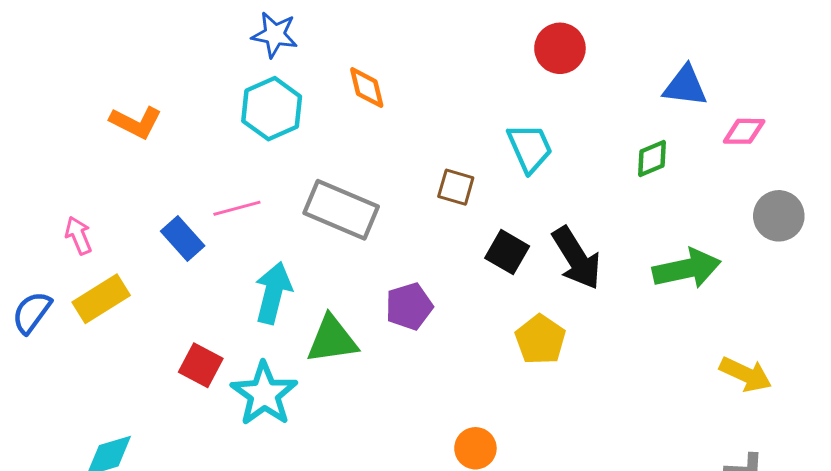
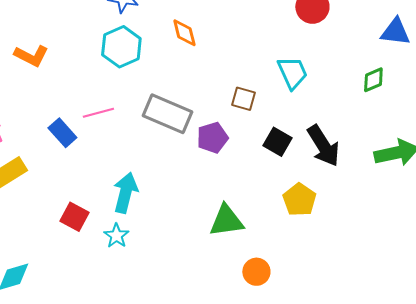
cyan arrow: (273, 293) -> (125, 193), moved
purple pentagon: (409, 306) -> (212, 138), moved
green triangle: (332, 340) -> (226, 221), moved
cyan star: (264, 394) -> (116, 236), size x0.6

